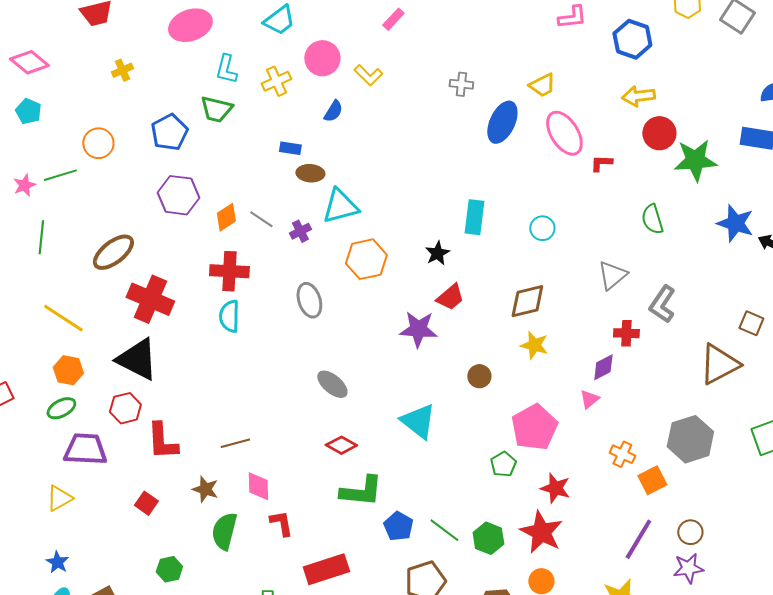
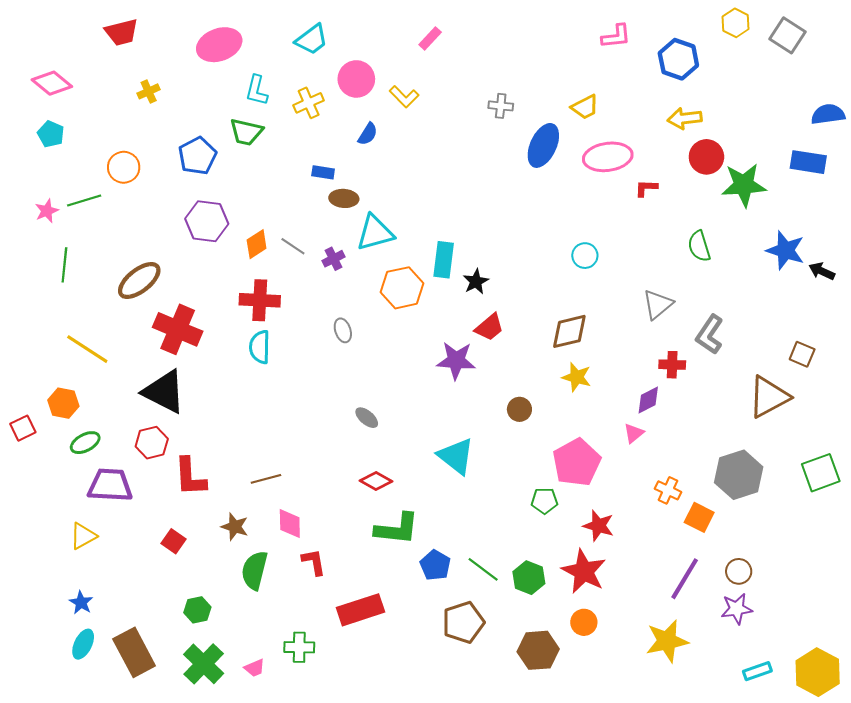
pink ellipse: (564, 133) -> (608, 157), turned -66
cyan rectangle: (474, 217) -> (444, 260), moved
gray ellipse: (309, 300) -> (343, 330), size x0.7
orange hexagon: (68, 370) -> (63, 403), moved
gray ellipse: (332, 384) -> (367, 418), size x0.7
green pentagon: (503, 464) -> (544, 501), turned 30
orange square: (652, 480) -> (699, 517), turned -36

